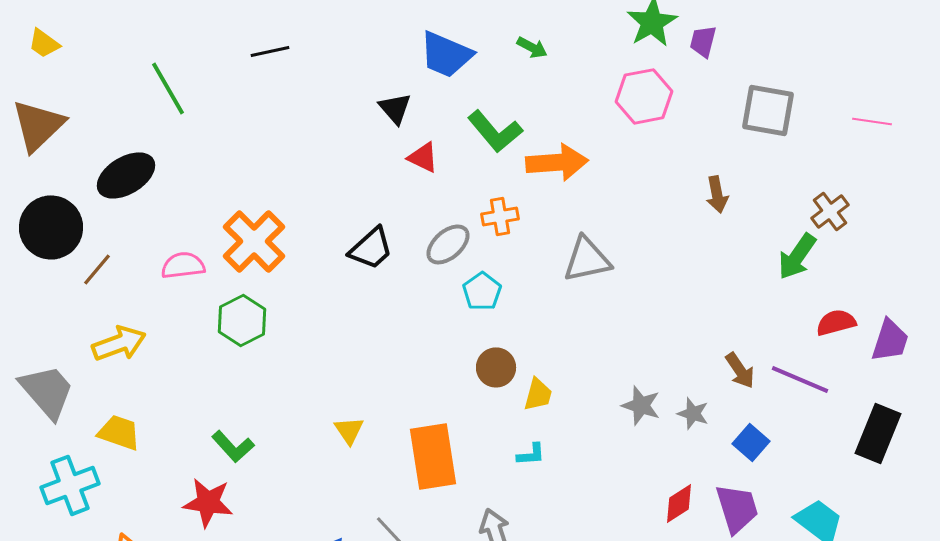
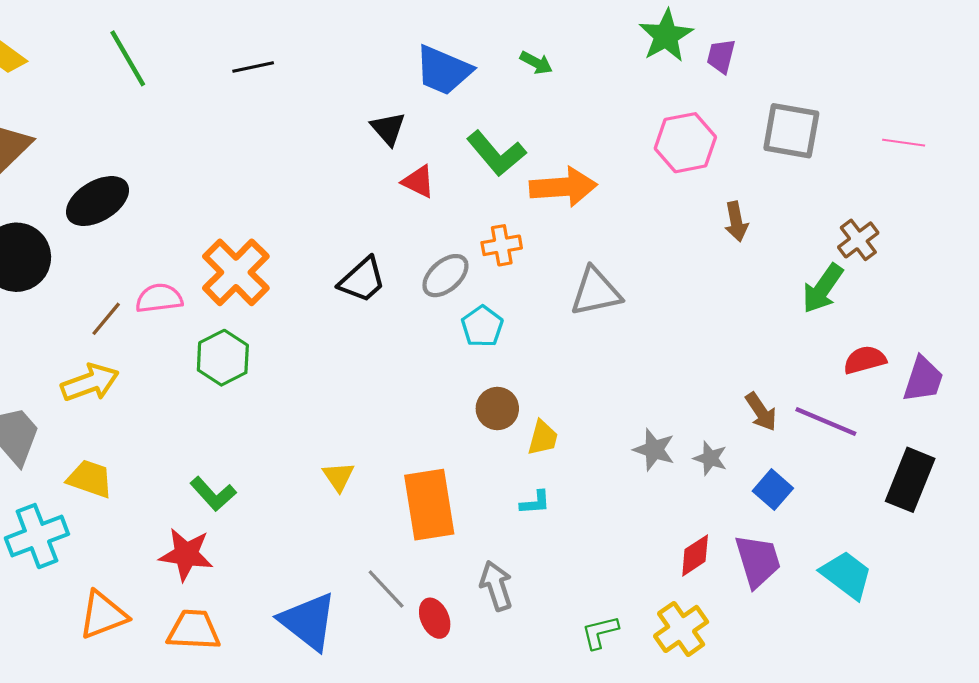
green line: (168, 88) -> (128, 58), moved
pink hexagon: (644, 96) -> (685, 143), moved
brown line: (97, 269) -> (106, 319), moved

